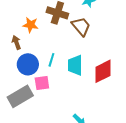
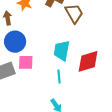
cyan line: (51, 60) -> (59, 77), moved, turned -32

